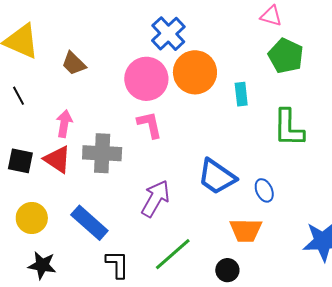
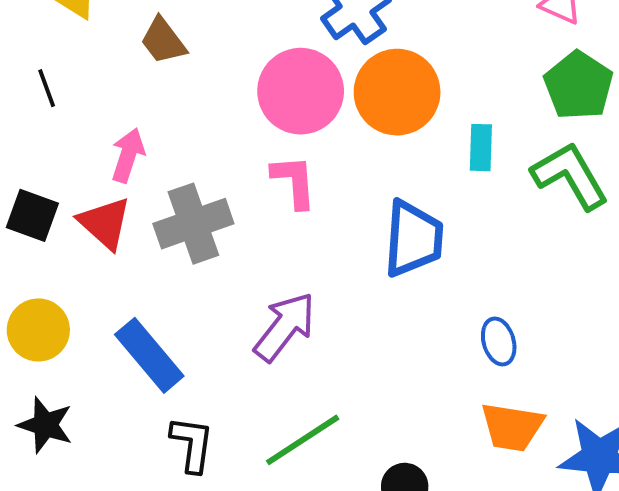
green L-shape: (289, 128) -> (570, 176), moved, turned 141
gray cross: (102, 153) -> (193, 224), turned -30
blue trapezoid: (217, 177) -> (413, 239), moved, turned -129
orange trapezoid: (246, 230) -> (512, 427), moved

